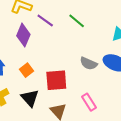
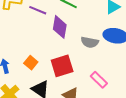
purple diamond: (23, 35) -> (60, 27), moved

